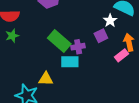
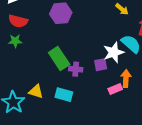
white star: (110, 21) -> (114, 52), size x1.5
cyan rectangle: (70, 62) -> (64, 95), moved

